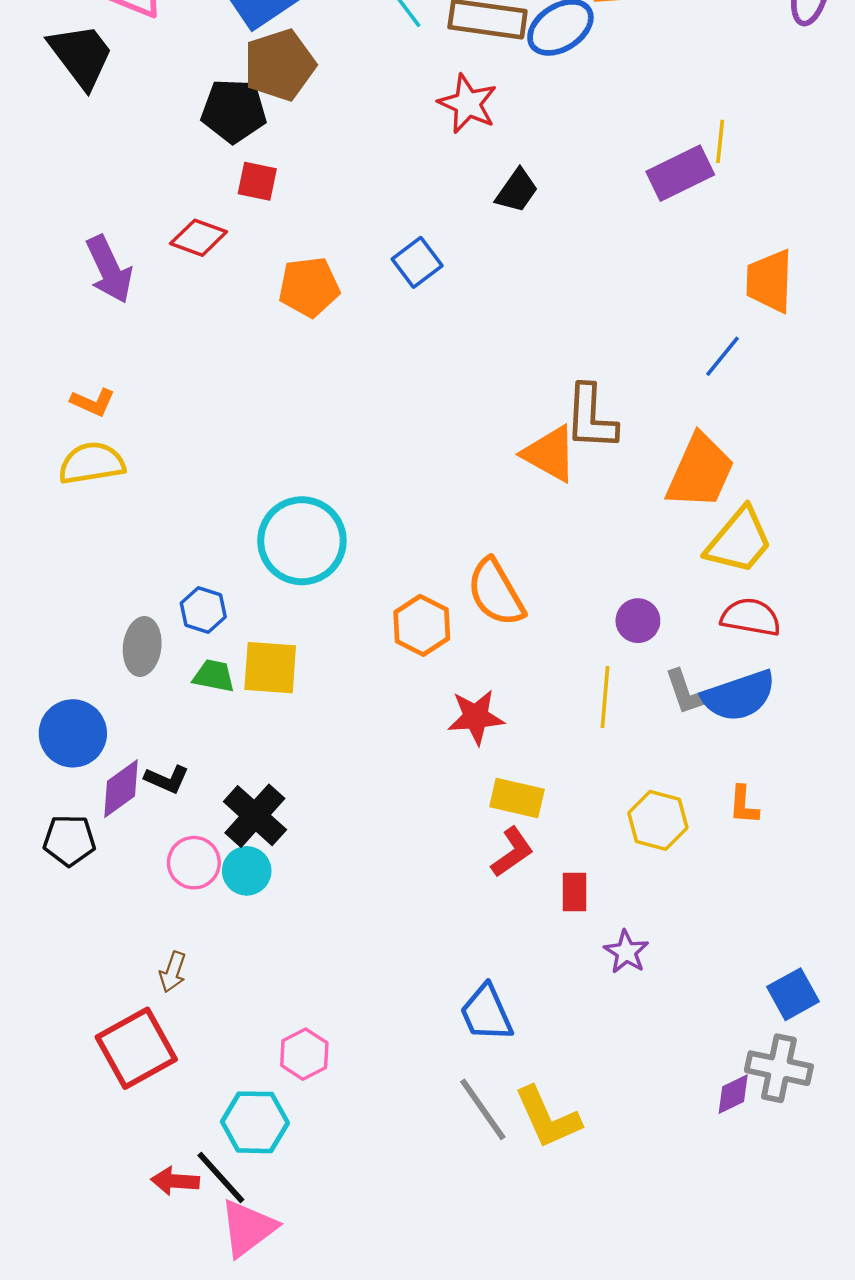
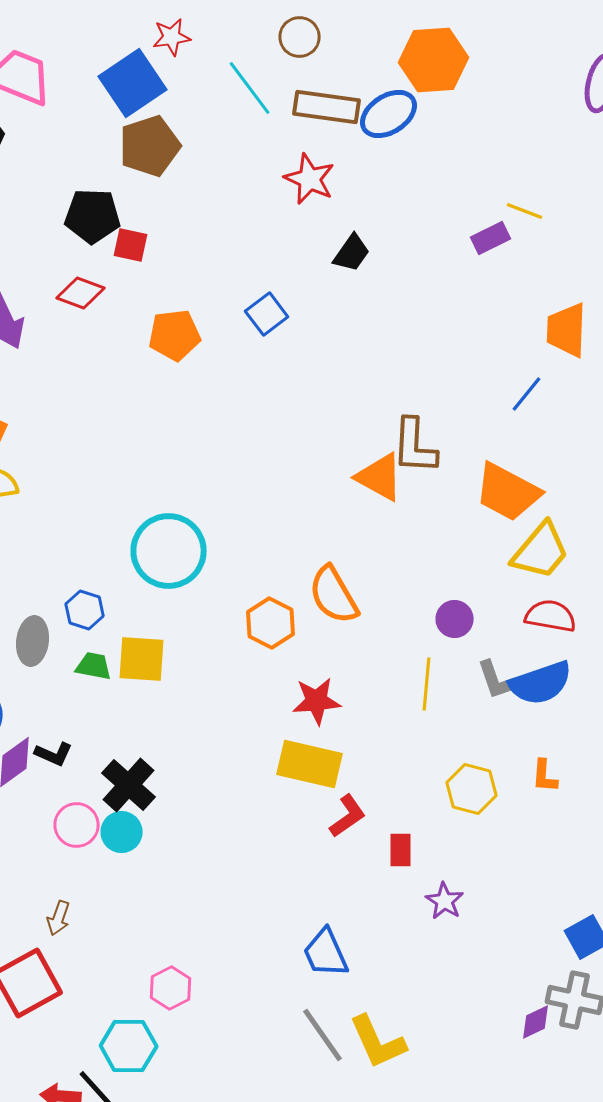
black pentagon: (234, 111) -> (93, 216), moved
yellow line: (720, 141) -> (525, 211), turned -75
purple rectangle: (680, 173) -> (491, 238), size x0.7
orange trapezoid: (700, 471) -> (508, 492), turned 94
yellow rectangle: (517, 798) -> (310, 764), moved, size x1.4

